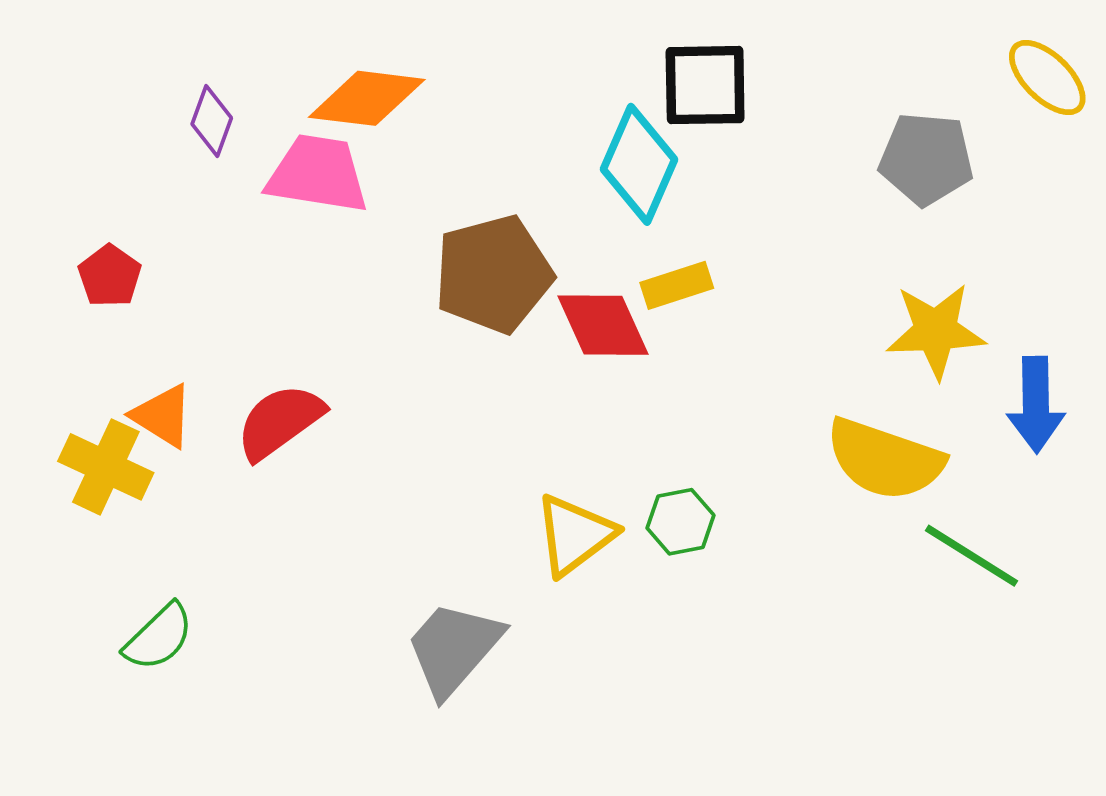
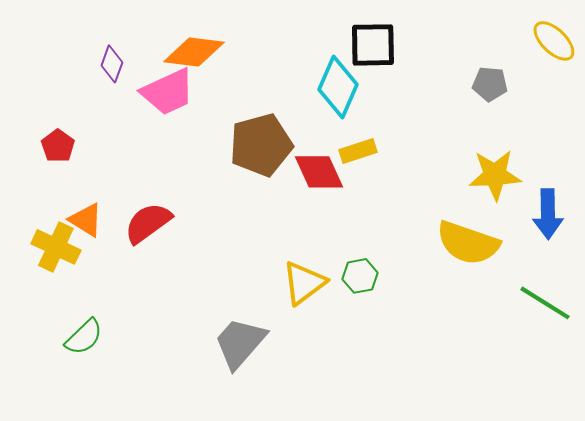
gray pentagon: (926, 159) -> (490, 84), size x0.7
pink trapezoid: (318, 174) -> (168, 92), turned 146
green line: (972, 556) -> (545, 303), moved

